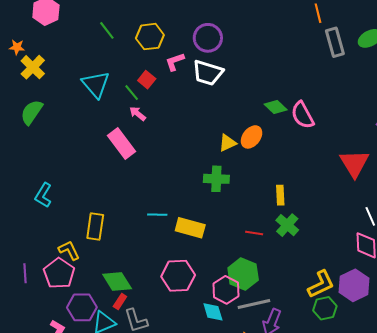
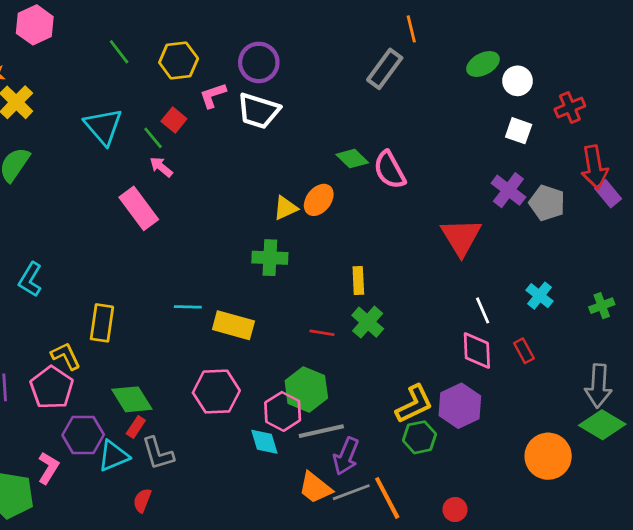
gray rectangle: (335, 42) -> (385, 69), moved, turned 52

